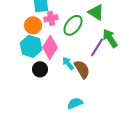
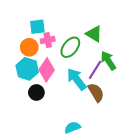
cyan arrow: (68, 63) -> (76, 79), moved, size x1.6
brown semicircle: (82, 69) -> (96, 92), moved

